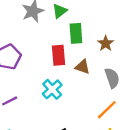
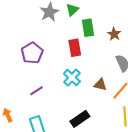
brown triangle: (82, 67) -> (100, 85), moved

